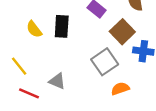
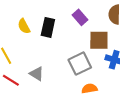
brown square: (122, 32) -> (99, 40), turned 35

